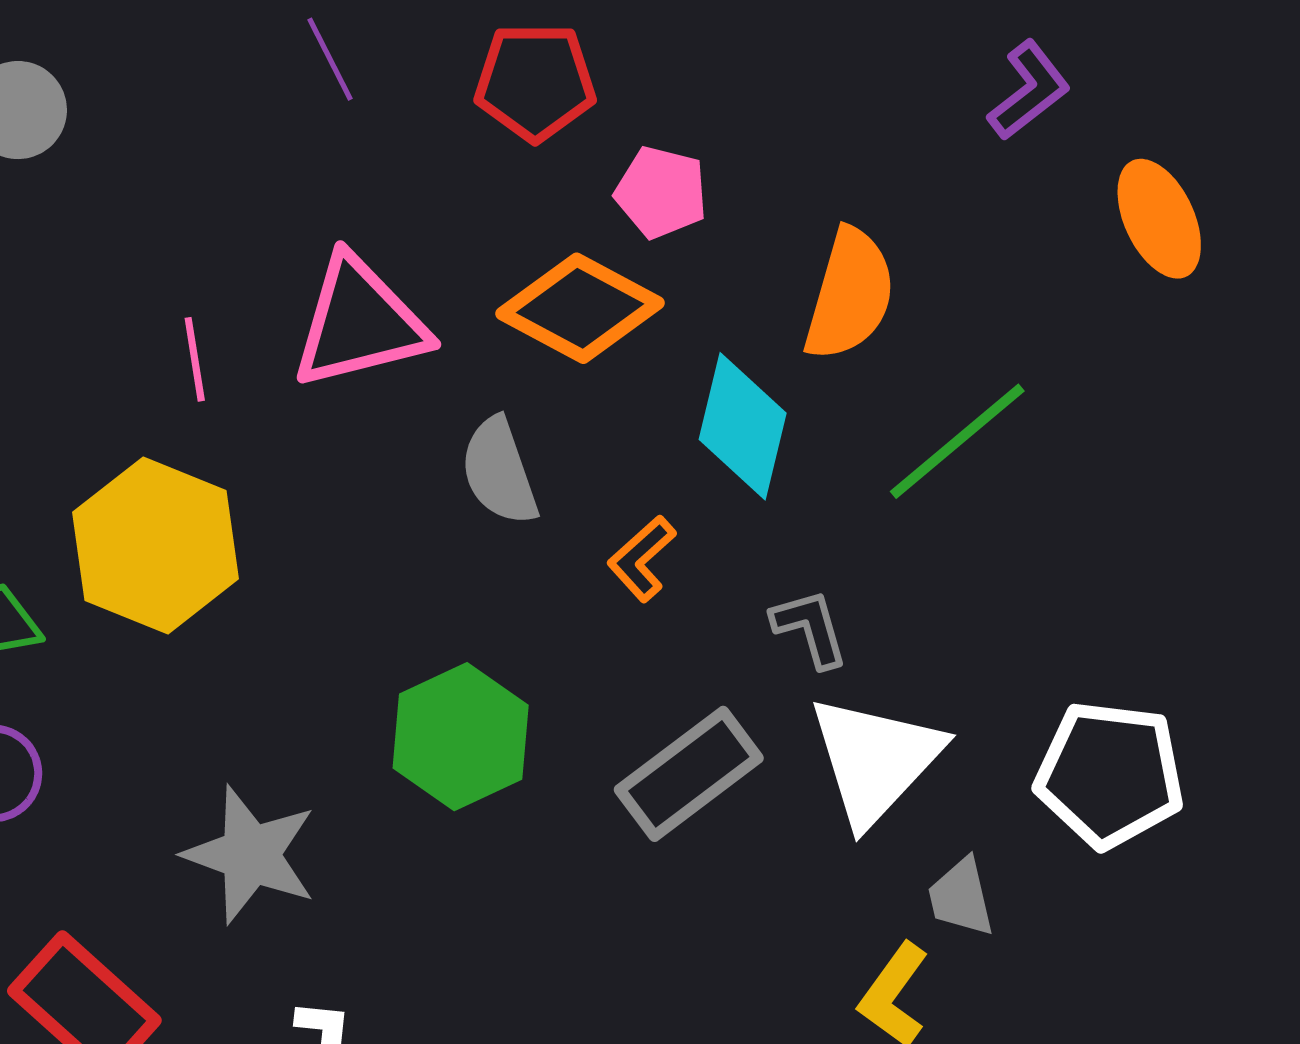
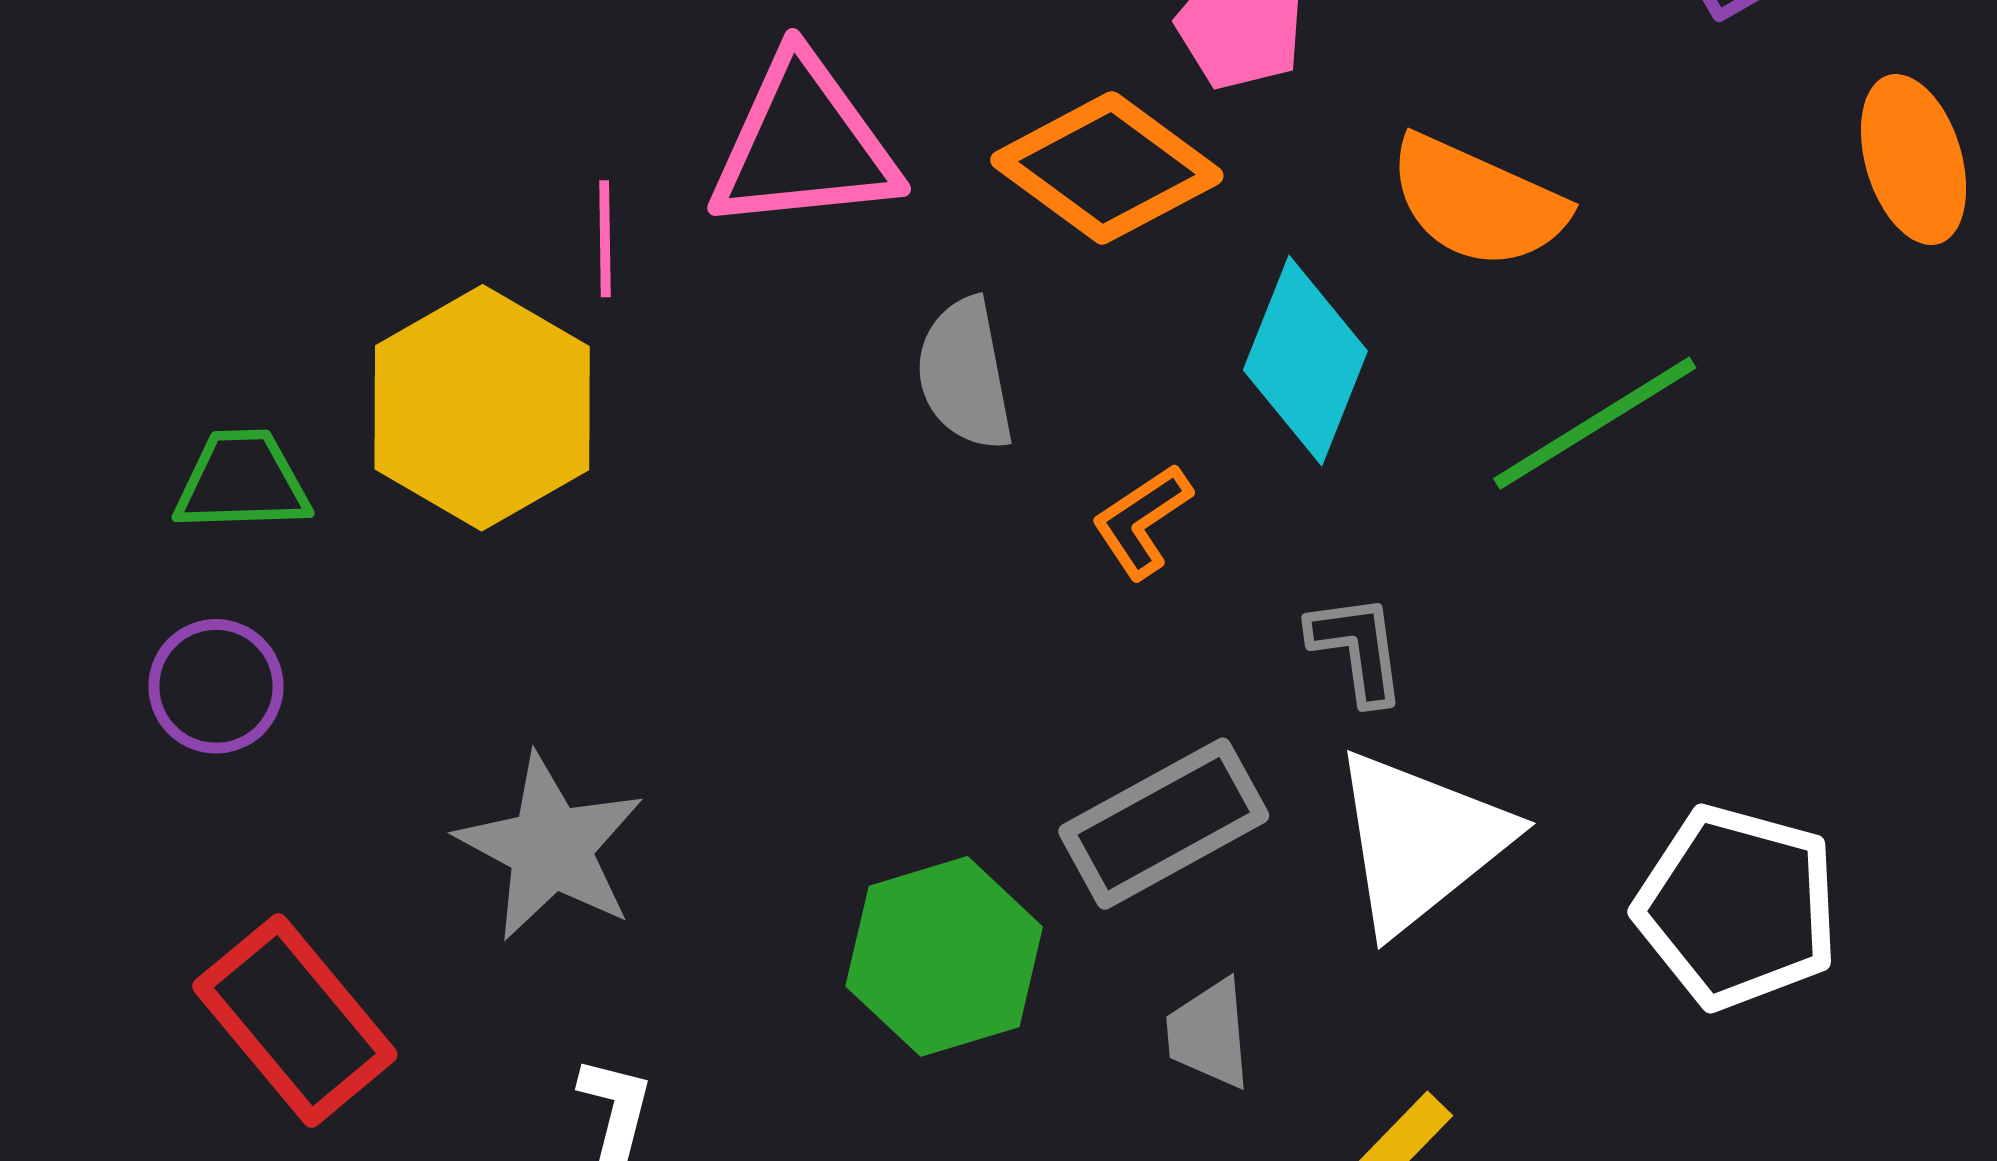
orange semicircle: (850, 294) -> (1477, 202), turned 90
pink line: (195, 359) -> (605, 239), moved
green hexagon: (461, 737) -> (944, 956), moved
gray trapezoid: (961, 897) -> (1209, 1034), moved

